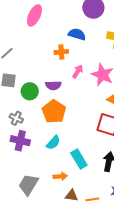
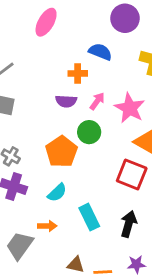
purple semicircle: (53, 85) -> (66, 101), moved
green circle: (30, 91) -> (89, 132), moved
orange arrow: (60, 176) -> (47, 226), moved

